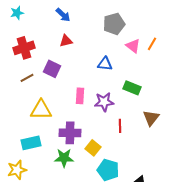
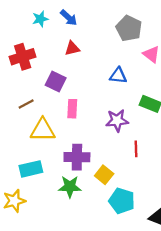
cyan star: (17, 13) -> (40, 19), moved
gray pentagon: (114, 24) -> (129, 28), turned -30
brown line: (27, 78) -> (26, 104), moved
pink rectangle: (80, 96) -> (72, 109), moved

